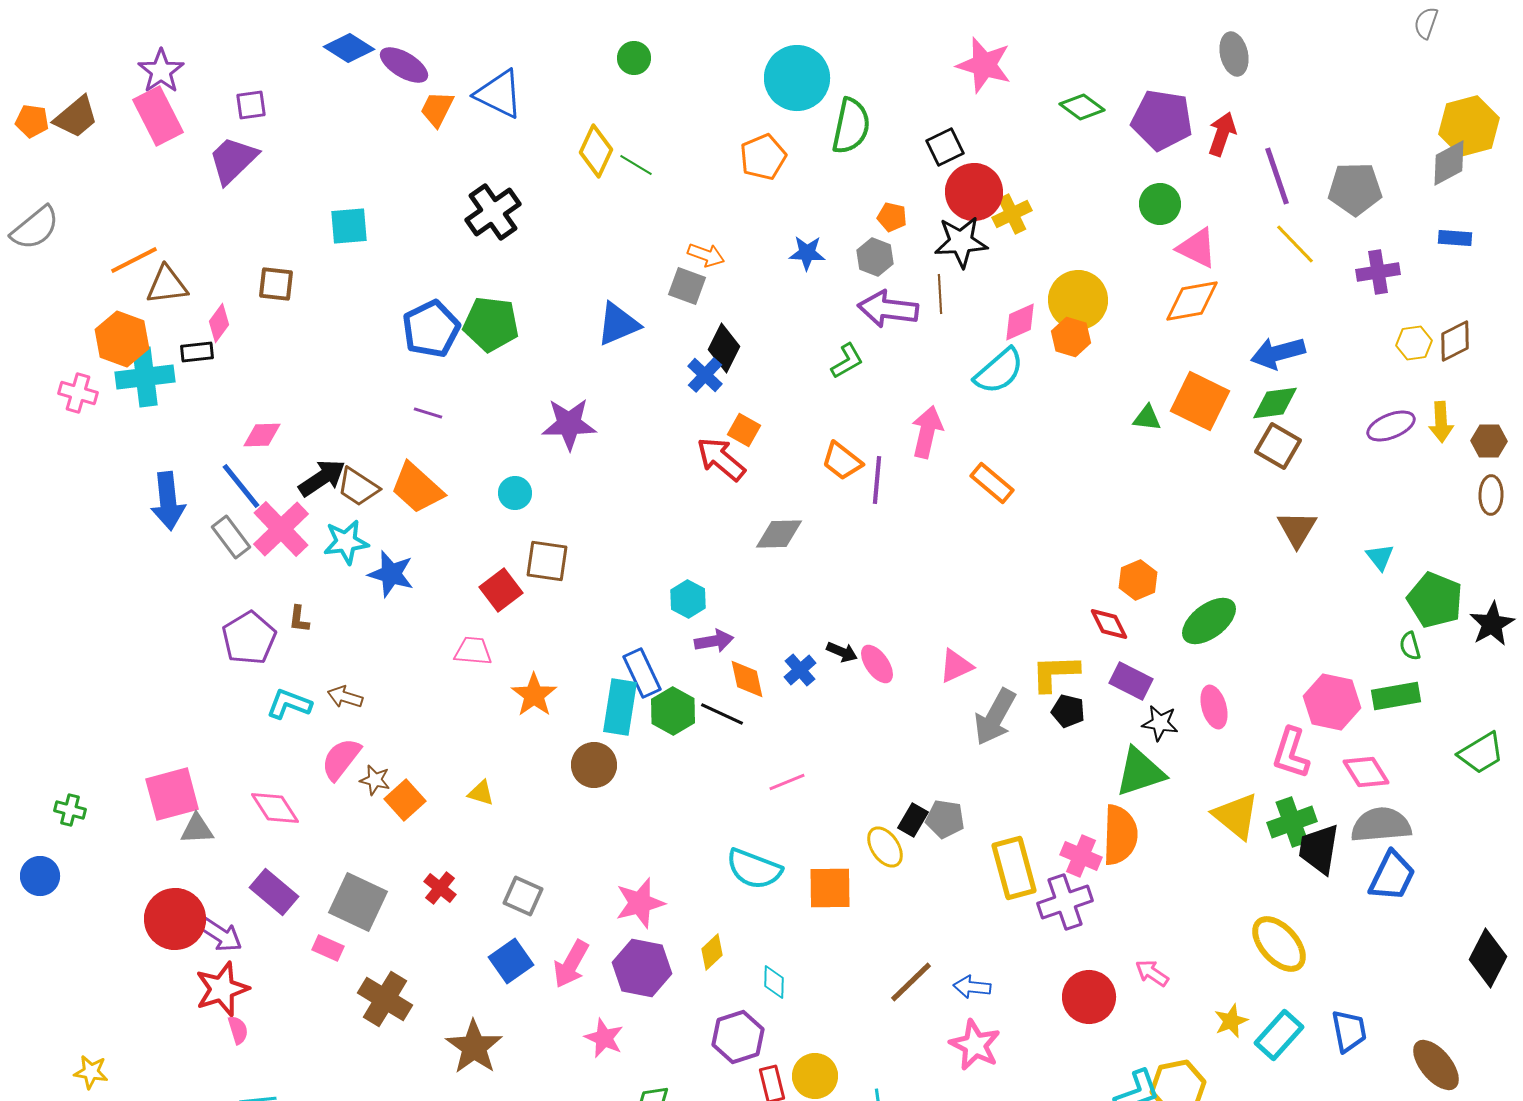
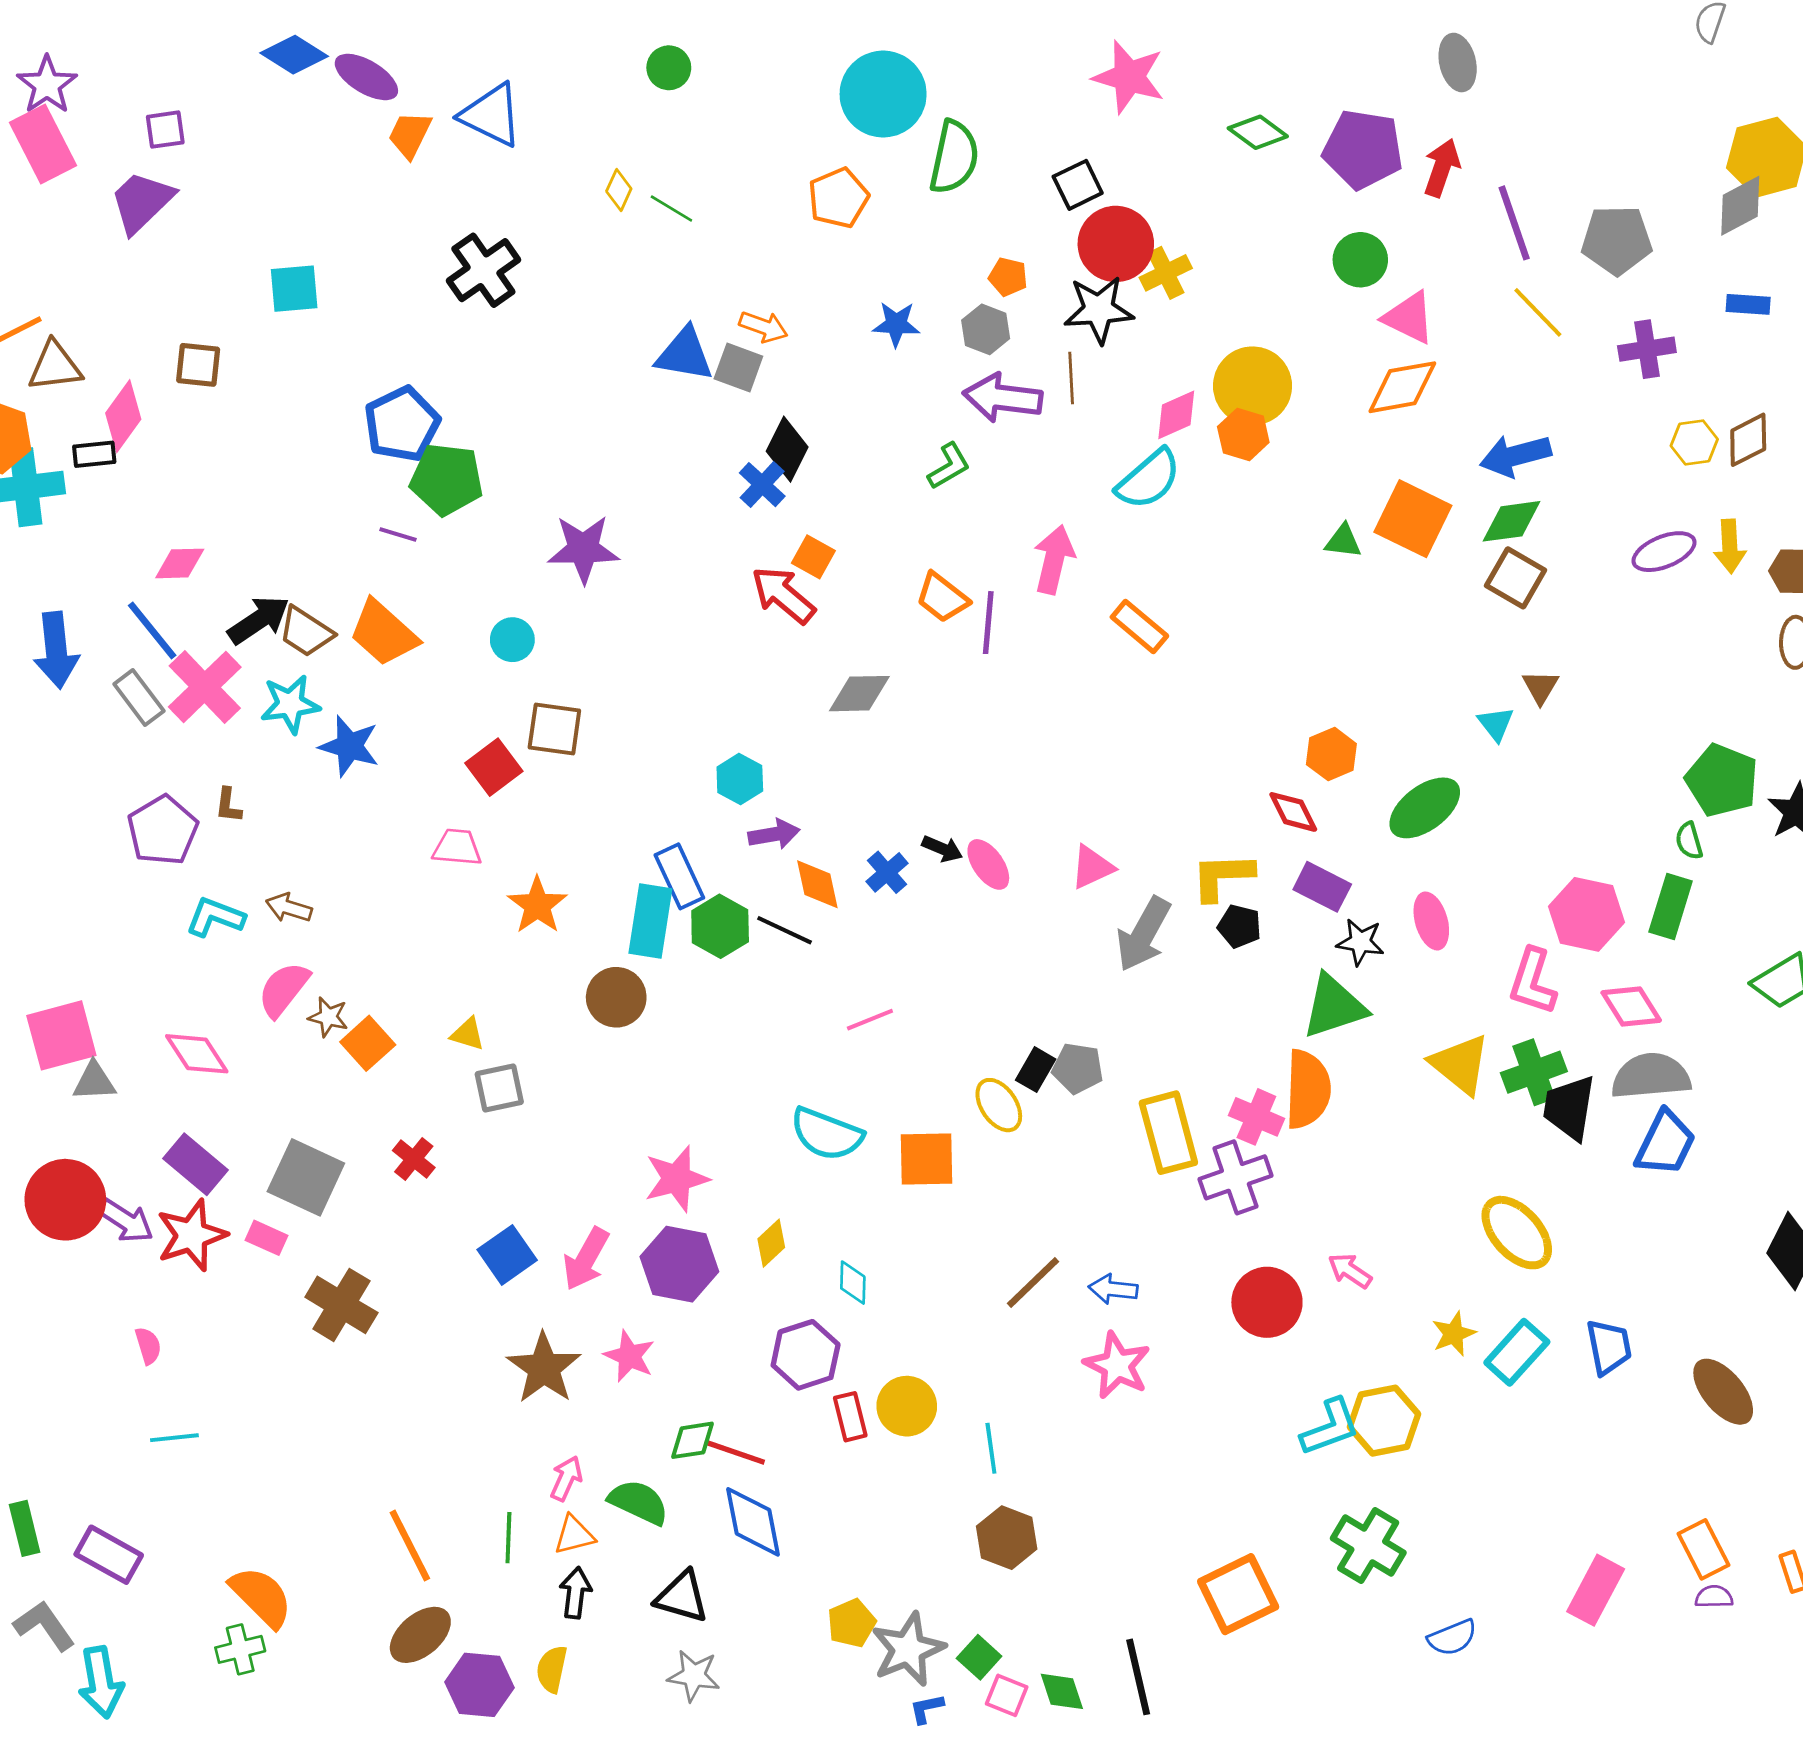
yellow diamond: (596, 151) -> (619, 190), size x0.6
pink diamond: (219, 323) -> (123, 416), size x1.4
green pentagon: (491, 324) -> (447, 479), moved
blue triangle: (618, 324) -> (685, 354), moved, turned 33
brown triangle: (1297, 529) -> (1540, 687), size x0.7
cyan triangle: (1380, 557) -> (1496, 724), moved
green rectangle: (1396, 696) -> (1671, 907), turned -63
gray square: (523, 896) -> (499, 1088), moved, turned -36
red star: (222, 989) -> (192, 1235), moved
brown star: (474, 1047) -> (544, 1368), moved

